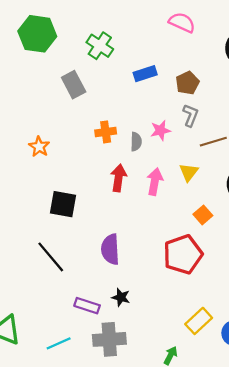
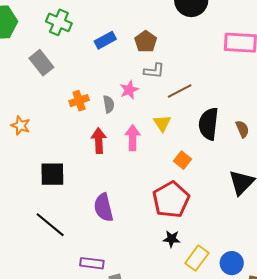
gray L-shape: (191, 115) -> (154, 71), turned 85
black star: (121, 297) -> (172, 239), moved

